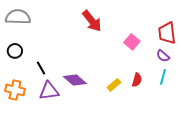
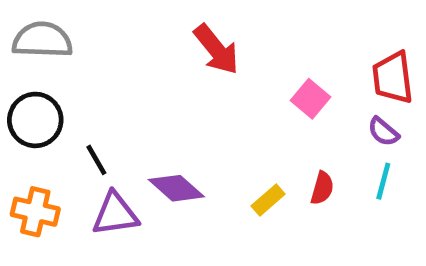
black circle: (15, 51) -> (35, 120), size x1.5

